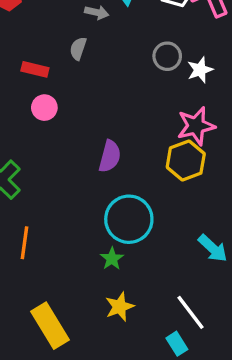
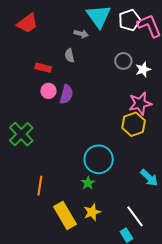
gray semicircle: (78, 49) -> (69, 55), turned -32
purple semicircle: (110, 156) -> (66, 94), moved
orange line: (25, 243) -> (40, 186), moved
yellow rectangle: (50, 326) -> (65, 215), moved

